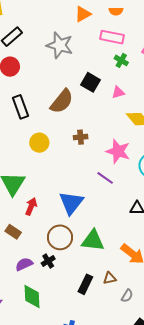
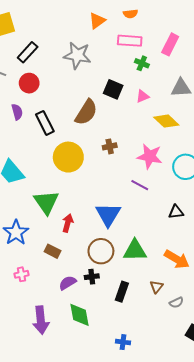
yellow circle: (39, 143) -> (68, 157), size x1.5
black cross: (48, 261) -> (92, 277), turned 32
brown triangle: (110, 278) -> (156, 287), turned -32
black rectangle: (85, 284) -> (122, 292), moved
gray semicircle: (127, 296) -> (176, 303), turned 40

